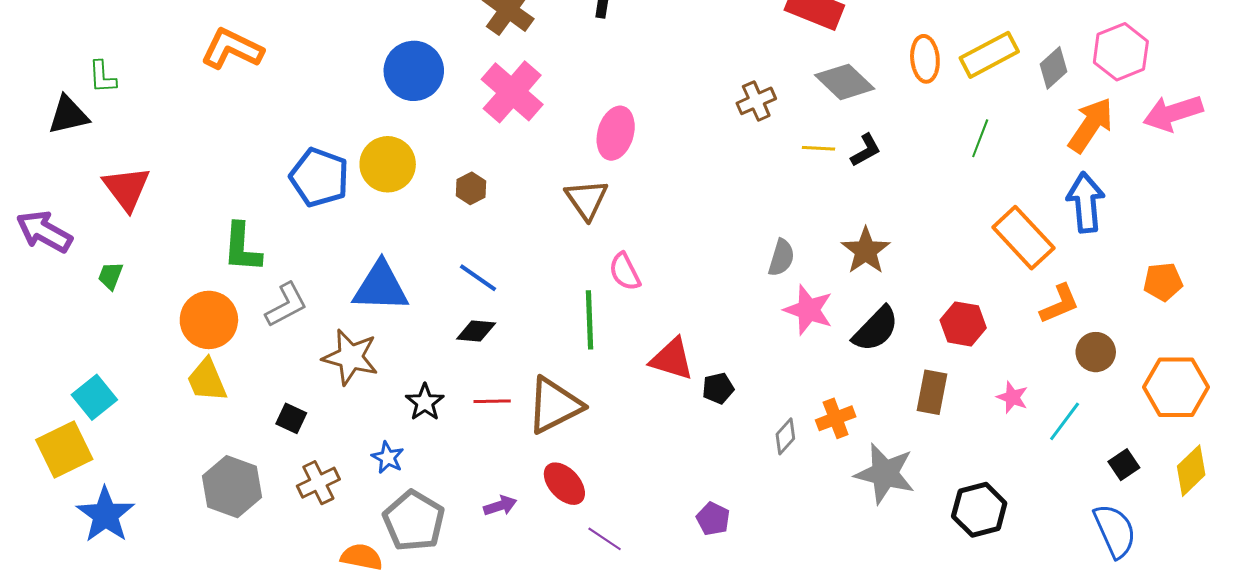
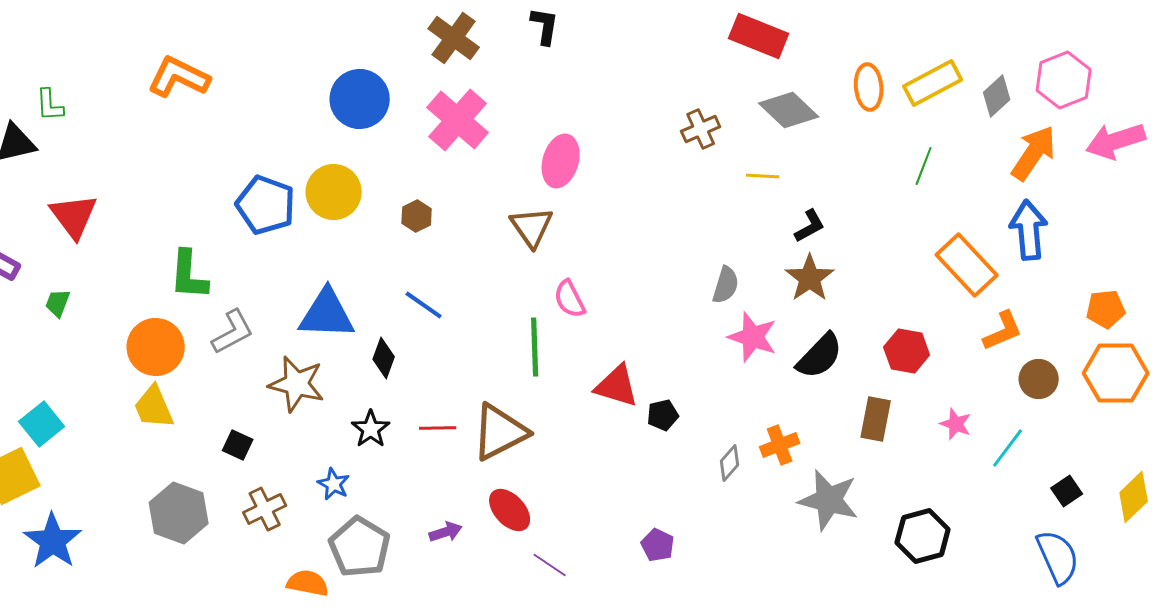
black L-shape: (866, 150) -> (810, 226), moved
black diamond: (476, 331) -> (384, 358), moved, turned -75
orange hexagon: (1176, 387) -> (1116, 373), moved

